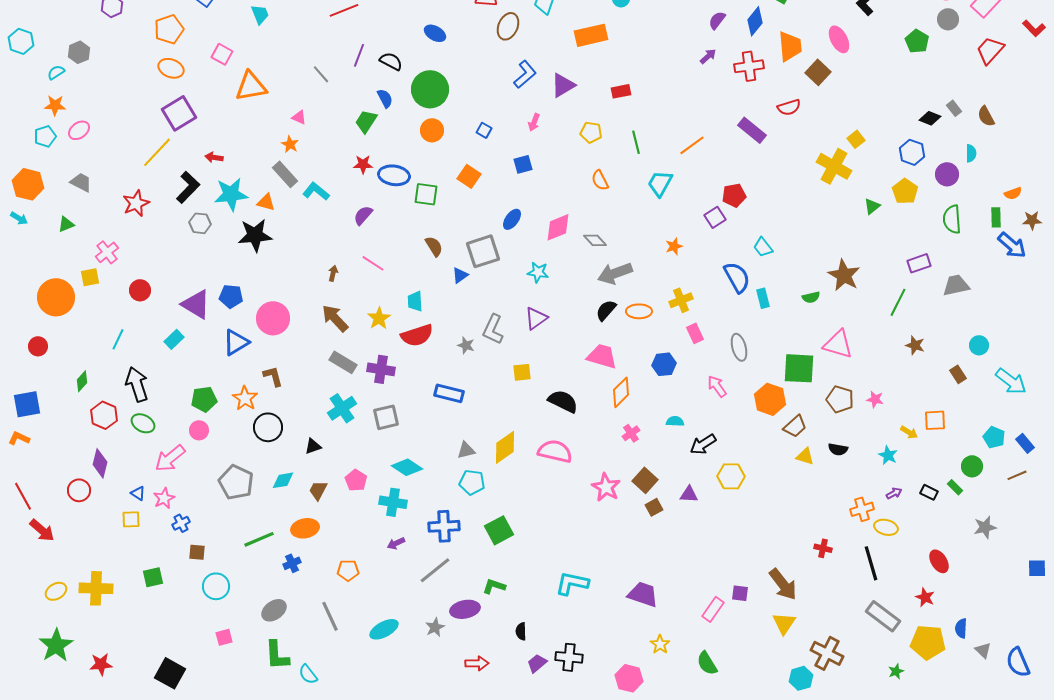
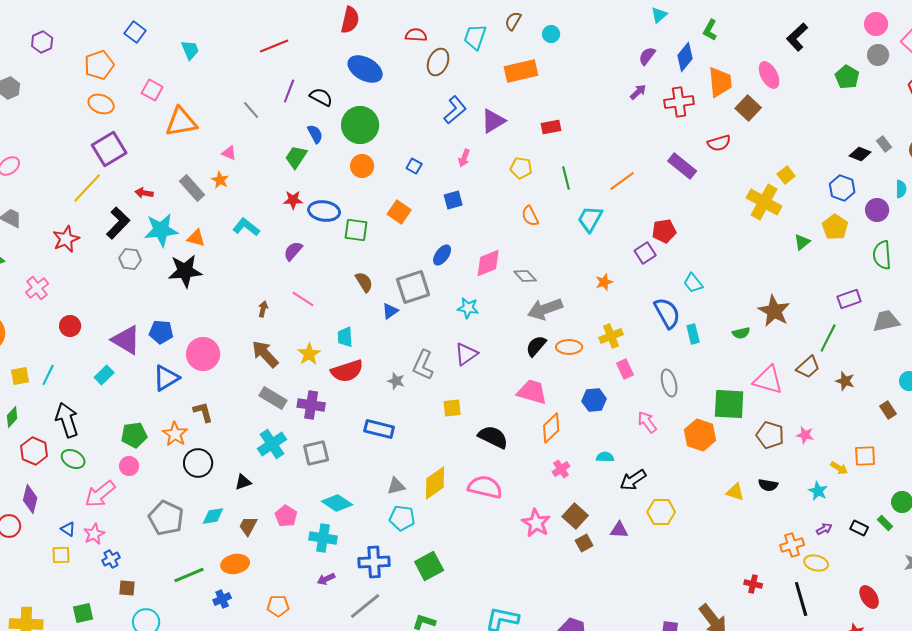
blue ellipse: (435, 33) -> (365, 69), size x1.6
gray rectangle: (285, 174) -> (192, 188), moved
yellow square: (90, 277) -> (20, 376), moved
brown trapezoid: (795, 426) -> (808, 367), moved

